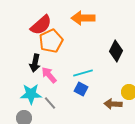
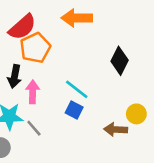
cyan line: (83, 73) -> (77, 89), turned 54
pink arrow: (49, 75) -> (33, 92), turned 42

